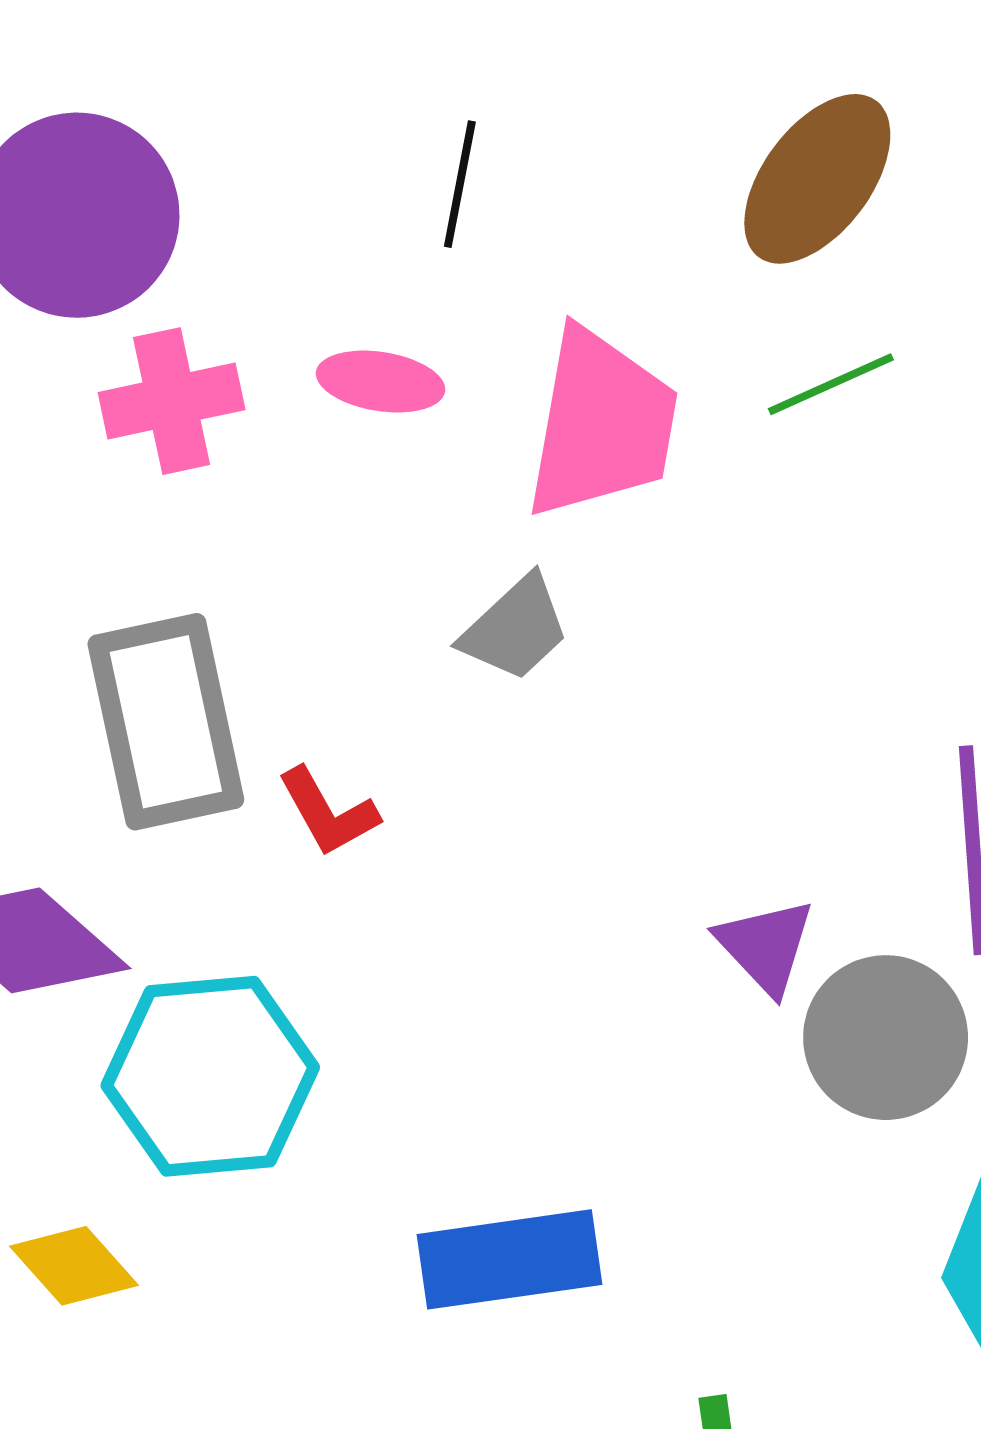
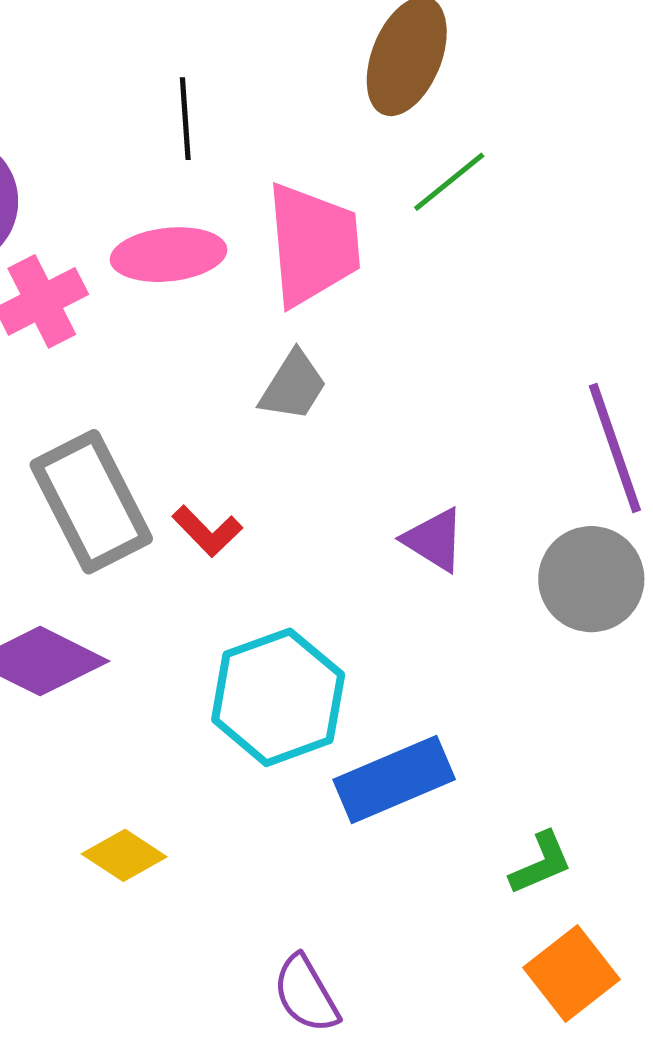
pink ellipse: (381, 382) -> (169, 255), size x1.4
purple triangle: (766, 946) -> (434, 540), moved
cyan hexagon: (210, 1076) -> (278, 697), moved

